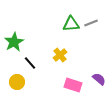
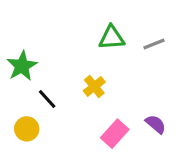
gray line: (91, 23) -> (154, 44), moved
pink rectangle: (73, 85) -> (115, 134), turned -66

